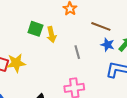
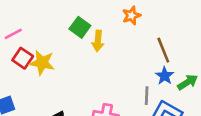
brown line: (101, 26) -> (163, 50), turned 30
gray line: (77, 52) -> (147, 96), moved

